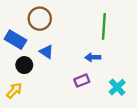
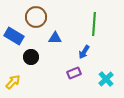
blue triangle: (46, 52) -> (55, 38), moved, turned -32
blue arrow: (93, 57) -> (84, 52), turned -56
black circle: (24, 65) -> (31, 57), moved

